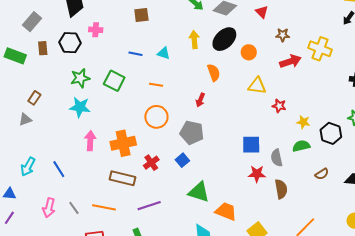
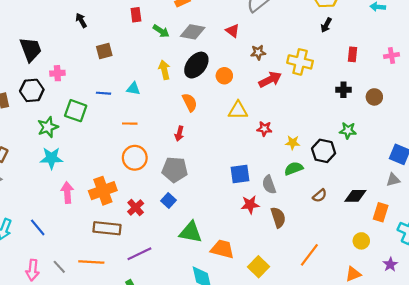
green square: (114, 81) -> (76, 111), moved

